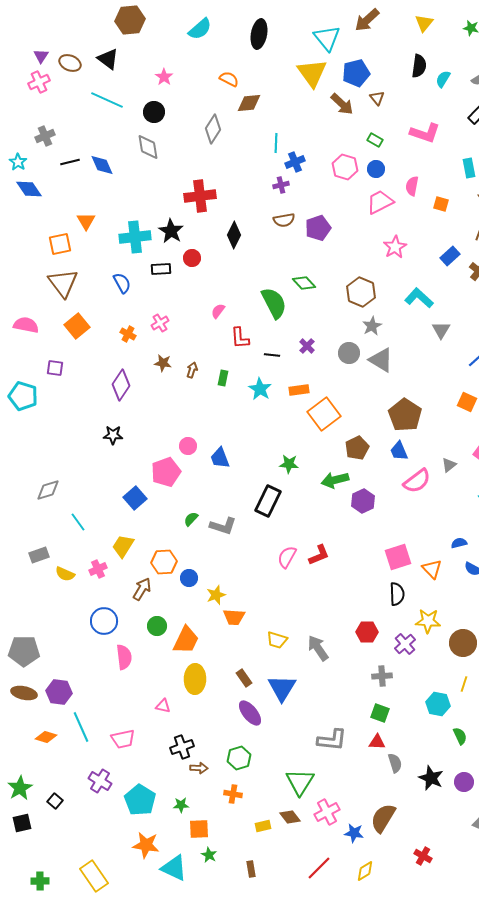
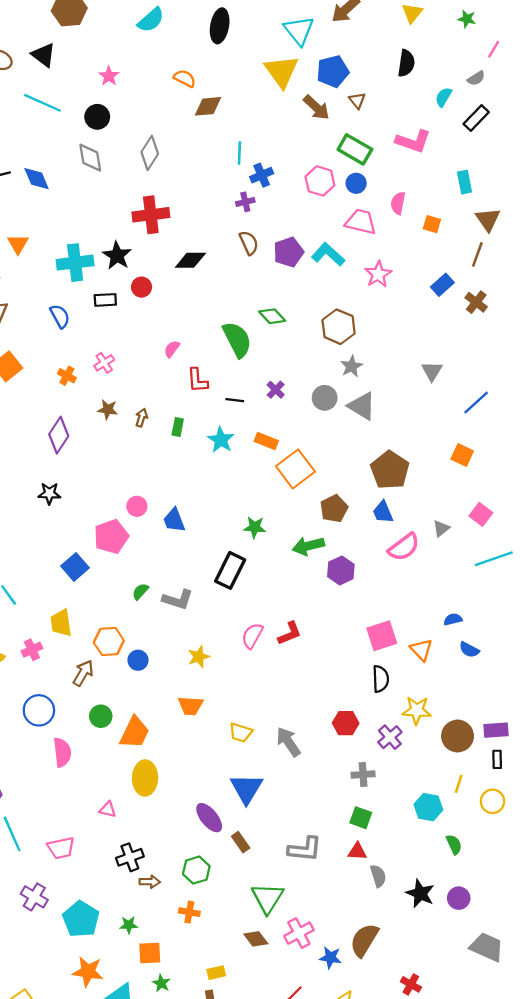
cyan semicircle: (443, 79) -> (444, 97), moved
gray diamond: (213, 129) -> (150, 153), moved
green rectangle: (375, 140) -> (355, 149), size x1.8
pink trapezoid: (380, 202) -> (361, 222), turned 40
brown semicircle: (284, 220) -> (249, 243), turned -105
black diamond: (234, 235) -> (190, 260), turned 64
cyan L-shape: (419, 298) -> (328, 254), moved
orange rectangle: (299, 390) -> (266, 441), turned 30
yellow trapezoid: (123, 546) -> (61, 623), turned -40
yellow star: (216, 595) -> (199, 657), moved
brown rectangle: (244, 678) -> (241, 842), moved
yellow rectangle: (263, 826) -> (216, 973), moved

